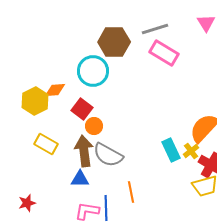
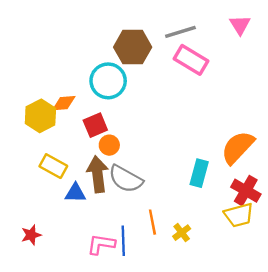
red square: (82, 109) -> (95, 125), turned 30
cyan rectangle: (171, 150) -> (199, 173), turned 40
yellow cross: (191, 151) -> (182, 233), moved
blue triangle: (80, 179) -> (75, 193), moved

